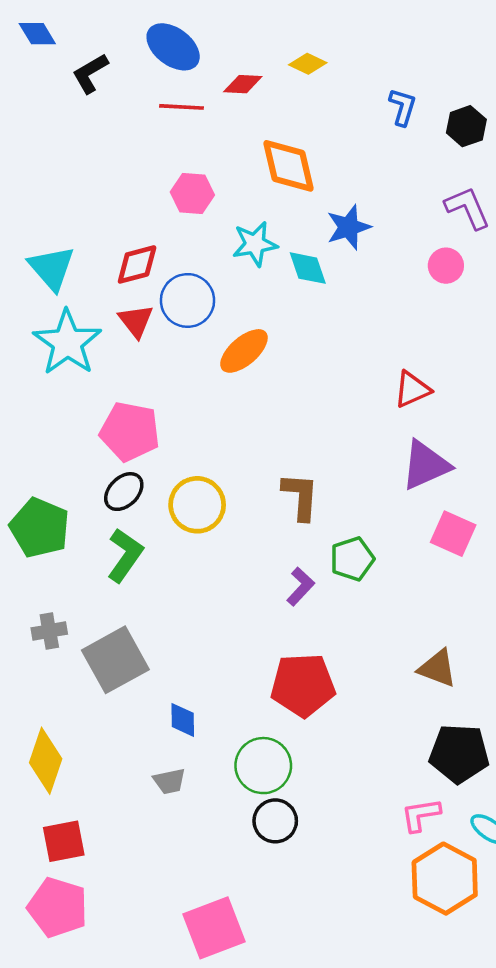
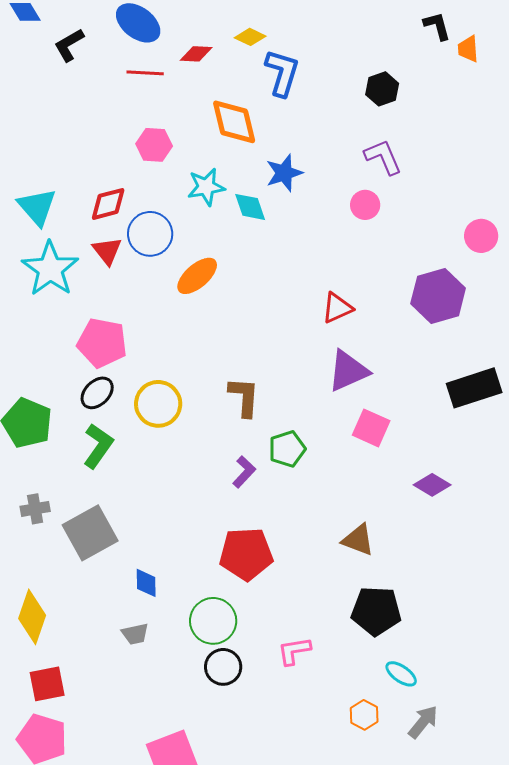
blue L-shape: (403, 107) -> (282, 73), moved, size x1.5
pink L-shape: (421, 815) -> (294, 651), moved
orange hexagon: (445, 879) -> (364, 715), size x0.5

